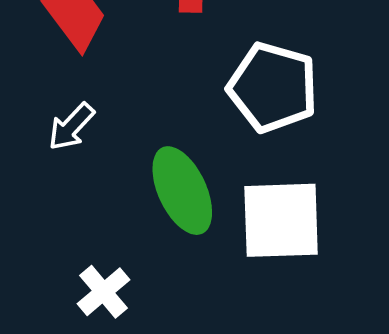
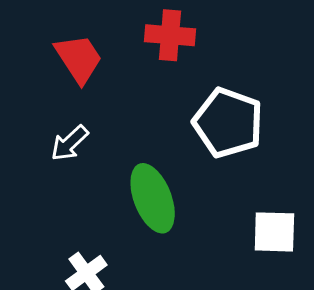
white square: (281, 220) -> (274, 232), moved, size x0.7

